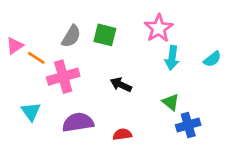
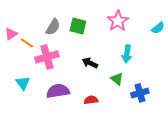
cyan arrow: (172, 58) -> (127, 54), moved
cyan semicircle: (212, 59) -> (158, 28), moved
green triangle: (171, 102) -> (117, 79), moved

